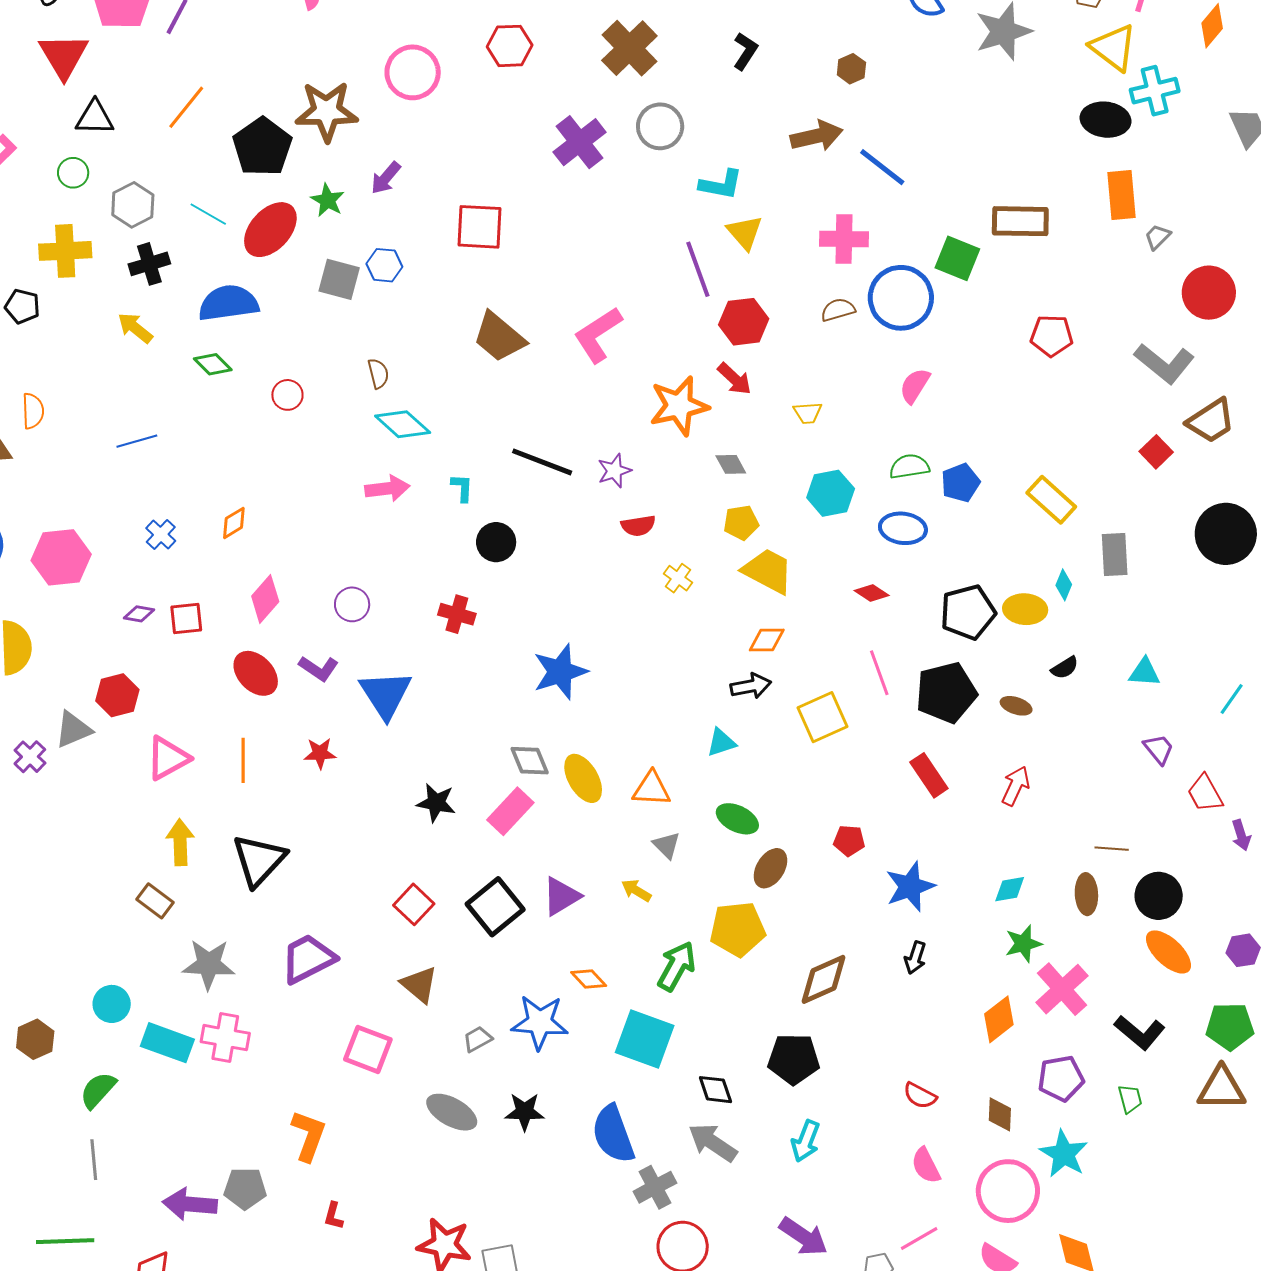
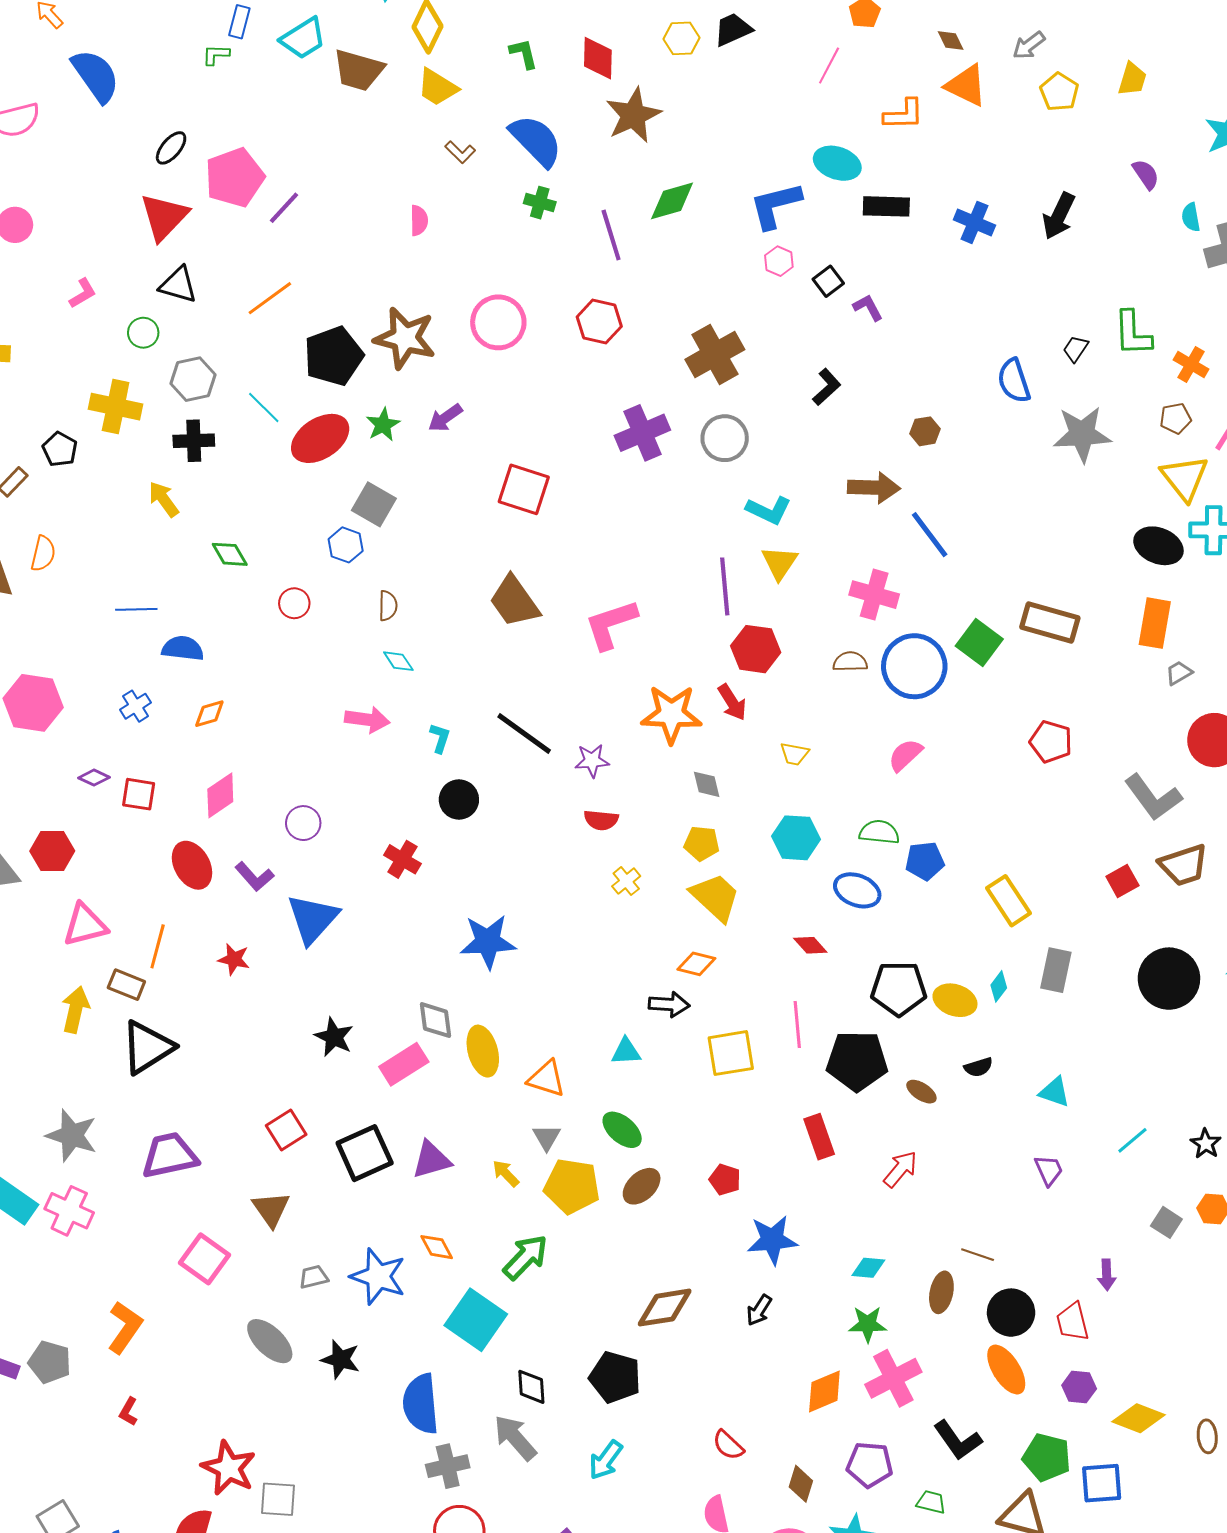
blue hexagon: (384, 265) -> (346, 545), moved
blue semicircle: (228, 303) -> (183, 648), moved, size x0.7
cyan diamond: (403, 424) -> (398, 661), size x0.6
red trapezoid: (1205, 793) -> (1073, 1322), moved
brown rectangle: (155, 901) -> (126, 985), moved, turned -30
yellow pentagon: (738, 929) -> (572, 1186), moved
green trapezoid: (1130, 1099) -> (931, 1502), turned -76

